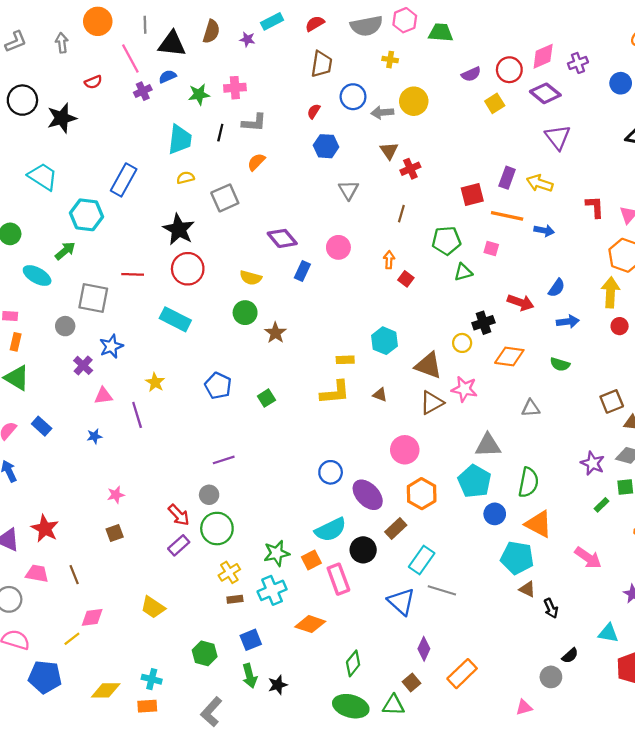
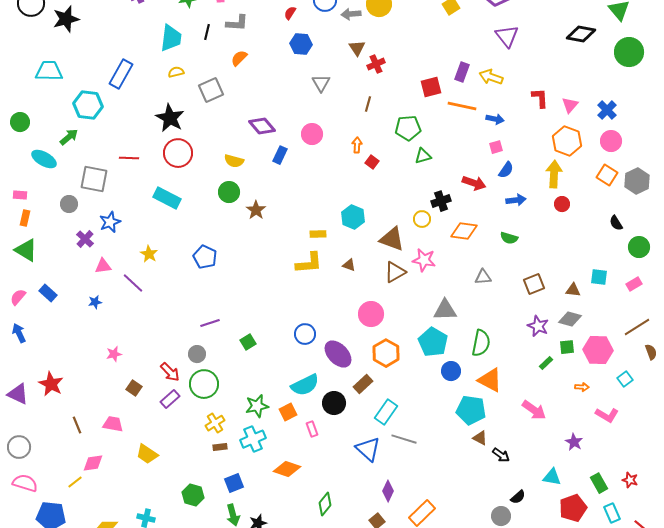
cyan trapezoid: (43, 177) -> (49, 71), turned -32
pink square: (491, 249) -> (496, 147), moved, turned -32
green square: (266, 398) -> (248, 342), moved
brown square: (612, 401) -> (534, 284), moved
purple line: (137, 415) -> (133, 283), turned -30
brown square: (115, 533) -> (134, 388), moved, turned -35
pink trapezoid: (37, 573) -> (113, 424), moved
pink rectangle: (338, 579) -> (312, 429), size x0.6
black arrow: (551, 608) -> (501, 455), turned -30

